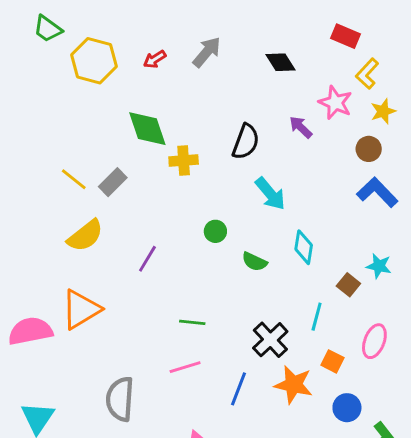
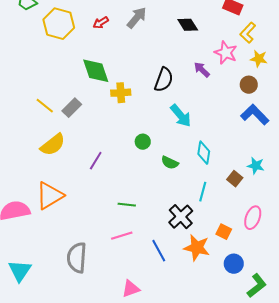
yellow star: (383, 111) -> (259, 59), turned 30
cyan line: (317, 317) -> (203, 192), moved
blue line: (239, 389) -> (159, 251), turned -50

